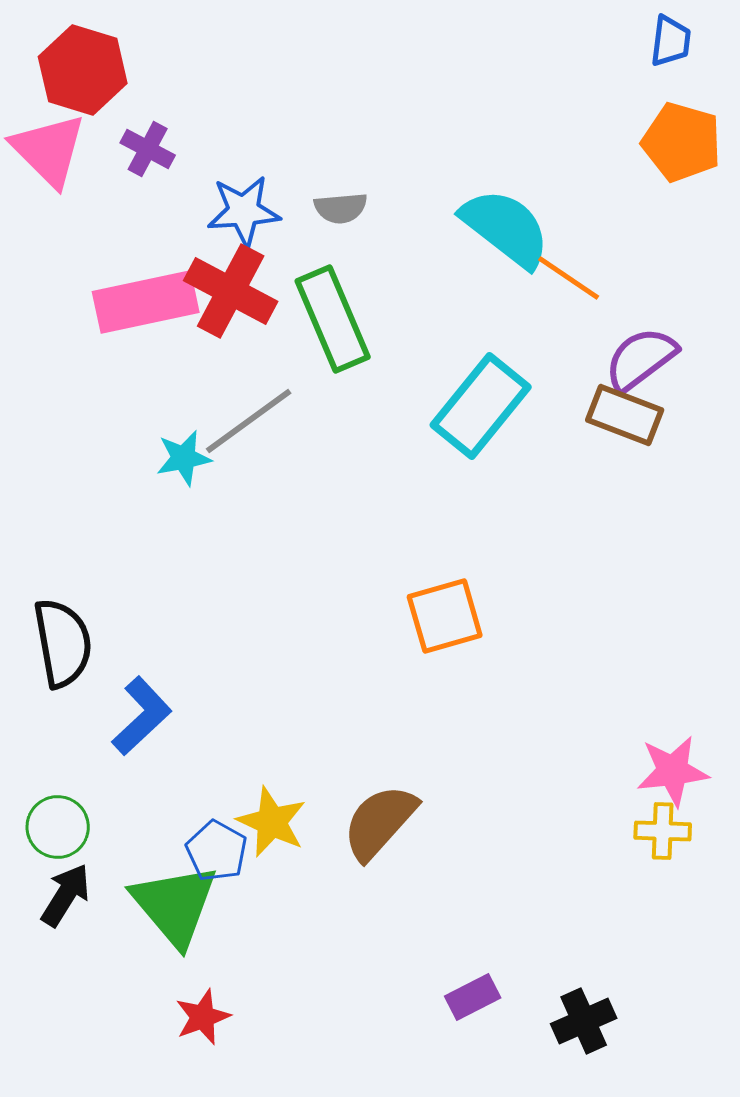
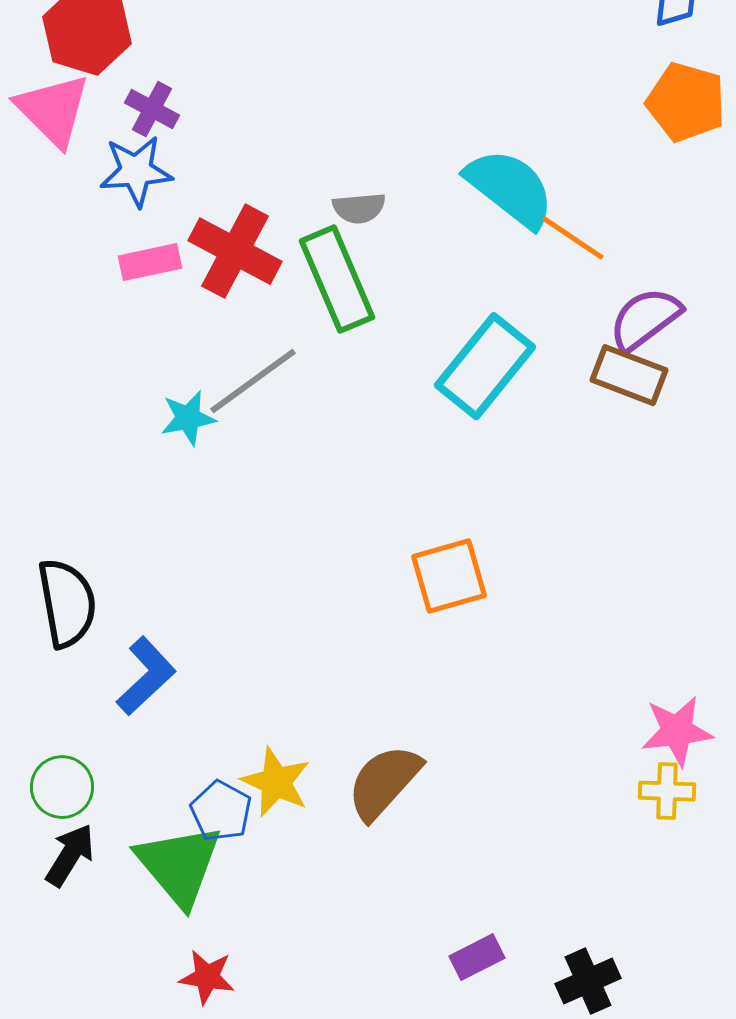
gray semicircle: (341, 208) -> (359, 208), moved
blue star: (244, 211) -> (136, 171), moved
pink rectangle: (146, 302) -> (150, 262), size x0.6
red star: (203, 1017) -> (207, 977), turned 30

